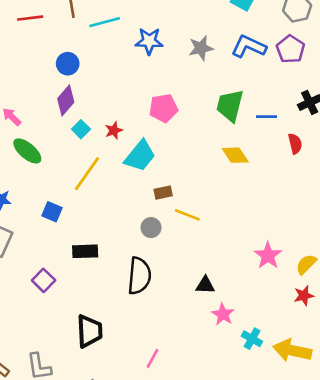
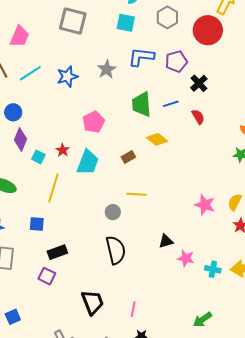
purple pentagon: (290, 49) -> (176, 61), moved, turned -30
brown rectangle: (163, 193) -> (128, 157), moved
black rectangle: (85, 251) -> (57, 252), moved
pink line: (152, 358) -> (133, 309), moved

